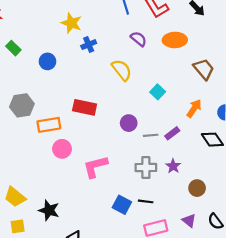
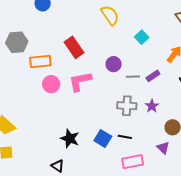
red rectangle: (85, 107) -> (74, 47), turned 40
pink L-shape: (95, 167) -> (80, 81), moved
black star: (49, 210) -> (70, 139), moved
purple triangle: (189, 221) -> (163, 148), moved

